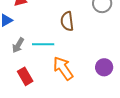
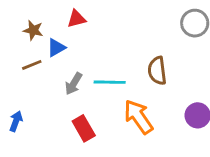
brown semicircle: (67, 21) -> (157, 71), moved

